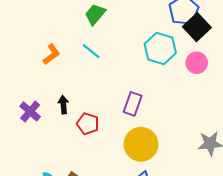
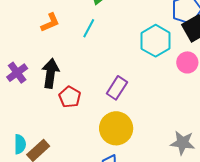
cyan line: (91, 51) -> (89, 28), turned 66
black arrow: (63, 105) -> (50, 73), size x1.6

